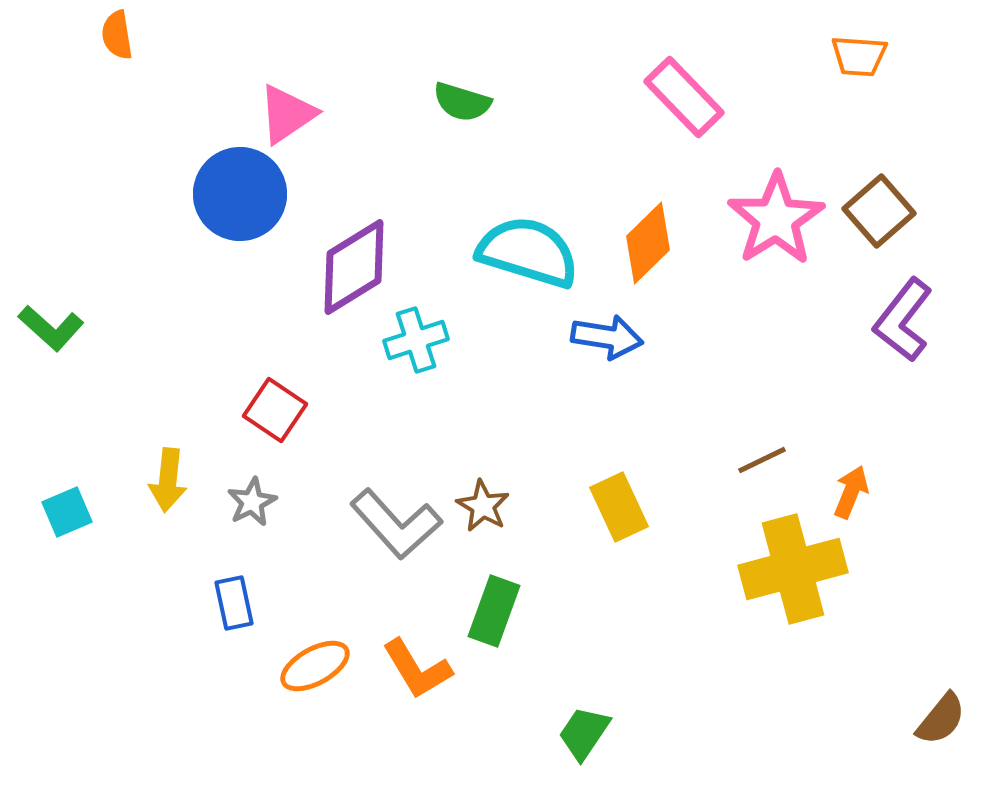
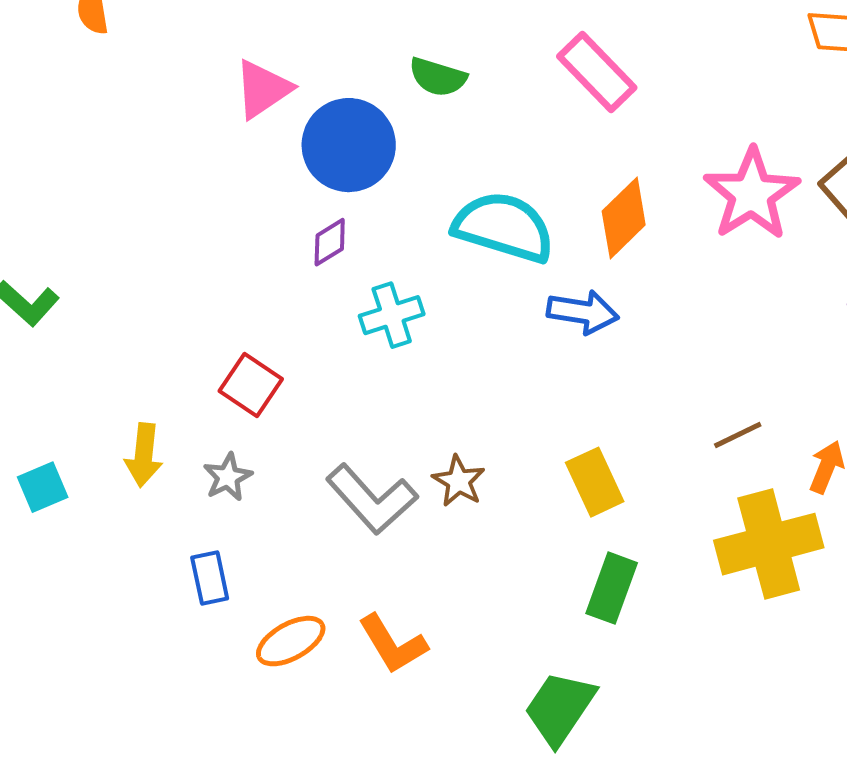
pink rectangle: (684, 97) -> (597, 72), moved
blue circle: (240, 194) -> (349, 145), moved
purple diamond: (354, 267) -> (330, 242), size x0.5
green rectangle: (494, 611) -> (612, 588), moved
green trapezoid: (584, 733) -> (560, 708), size x1.4

